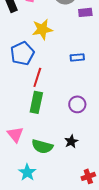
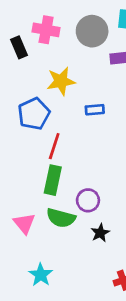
blue rectangle: (77, 57) -> (95, 110), moved
purple circle: (77, 104) -> (88, 200), moved
green semicircle: (42, 146) -> (61, 218), moved

